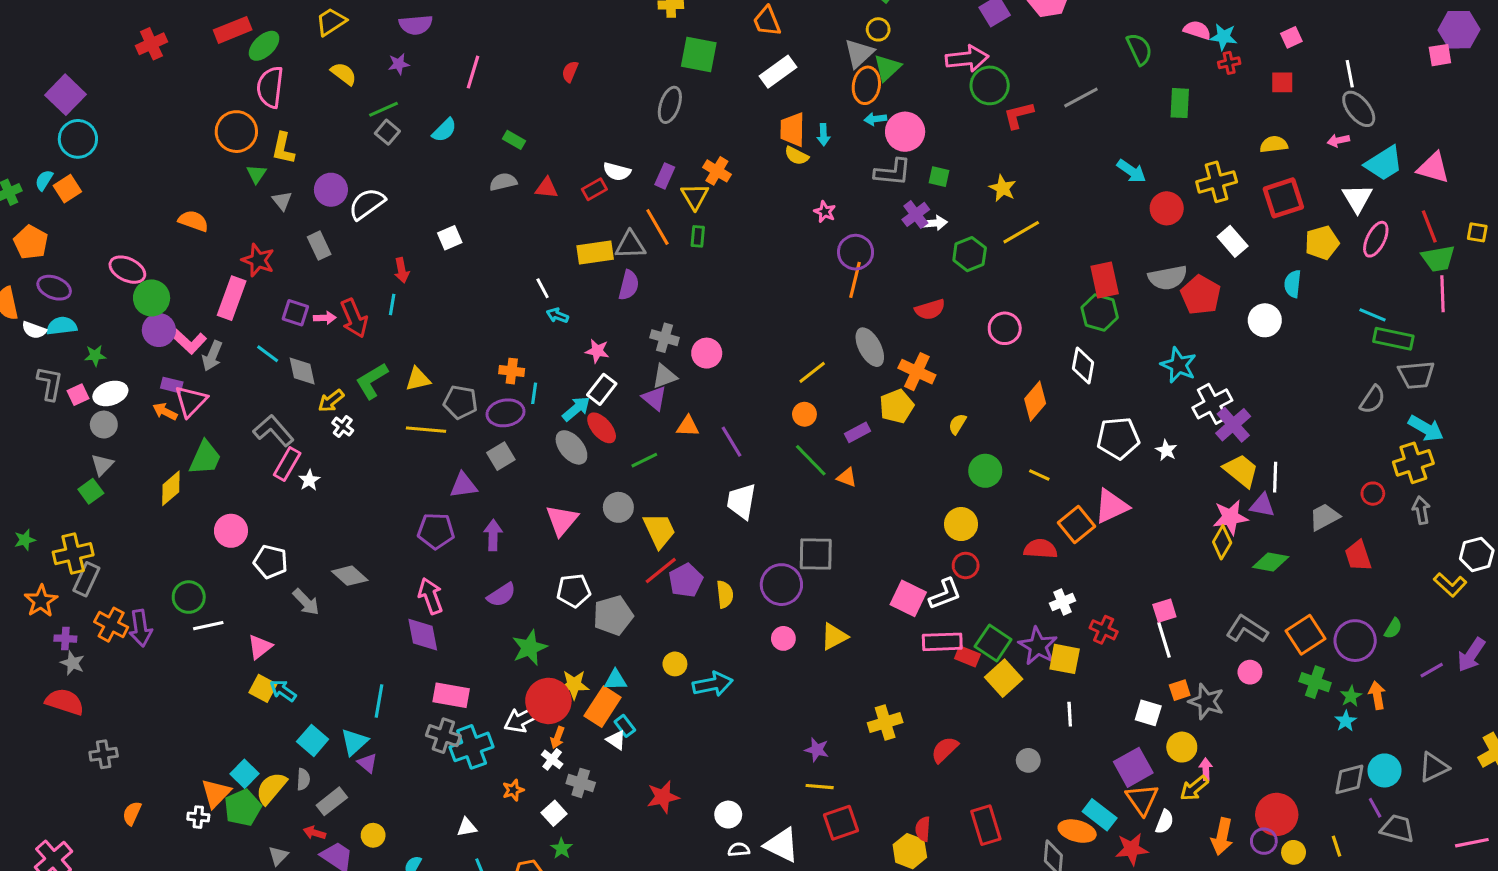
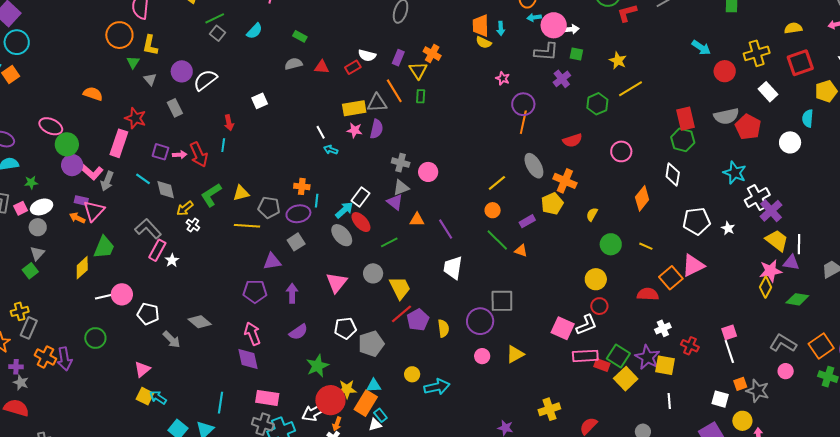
white arrow: (935, 223) -> (571, 29), moved
pink star: (597, 351) -> (355, 130), moved
yellow cross: (73, 554) -> (20, 311), size x0.7
white line: (208, 626) -> (105, 296), moved
white triangle: (616, 740) -> (375, 425), turned -48

